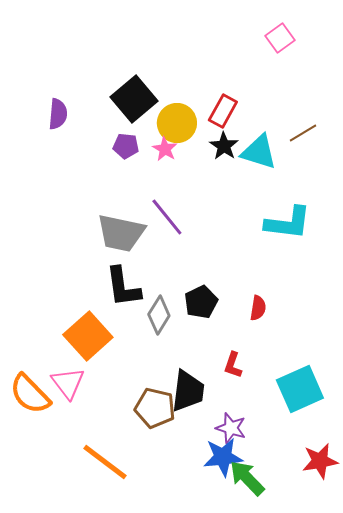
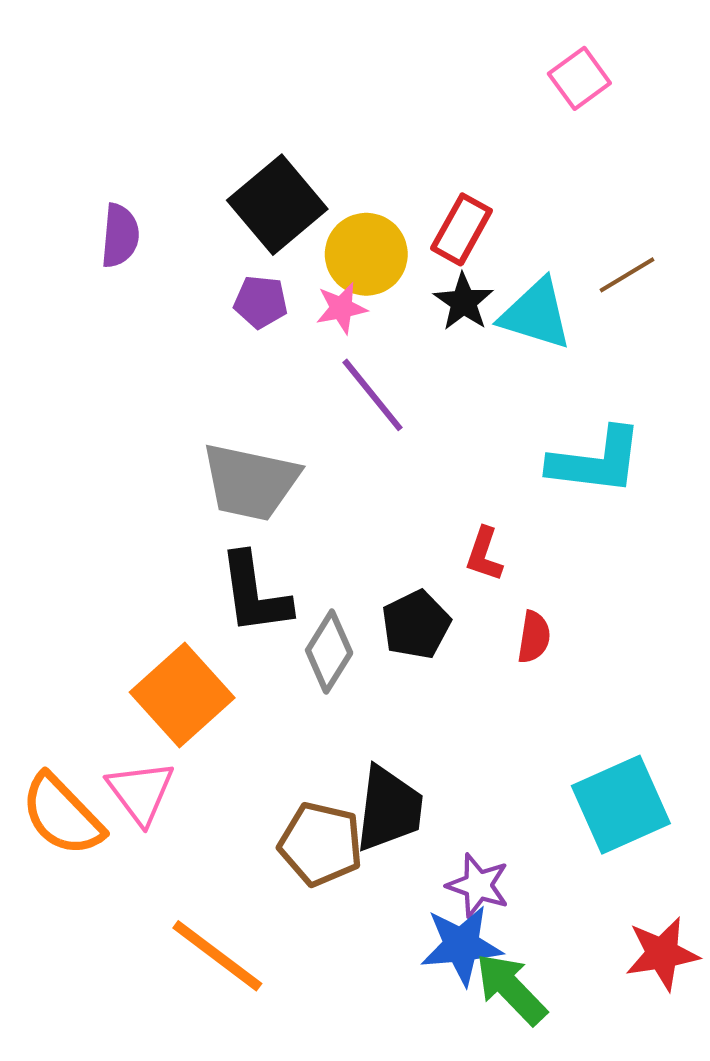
pink star: (165, 149) -> (341, 308), turned 30
purple line: (167, 217) -> (372, 395), moved
red L-shape: (233, 365) -> (484, 554), moved

